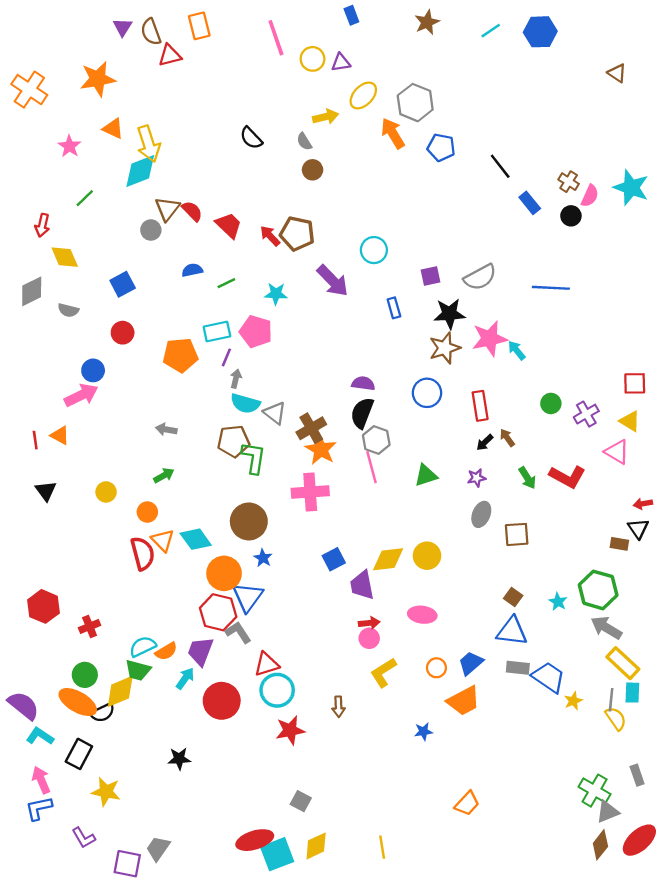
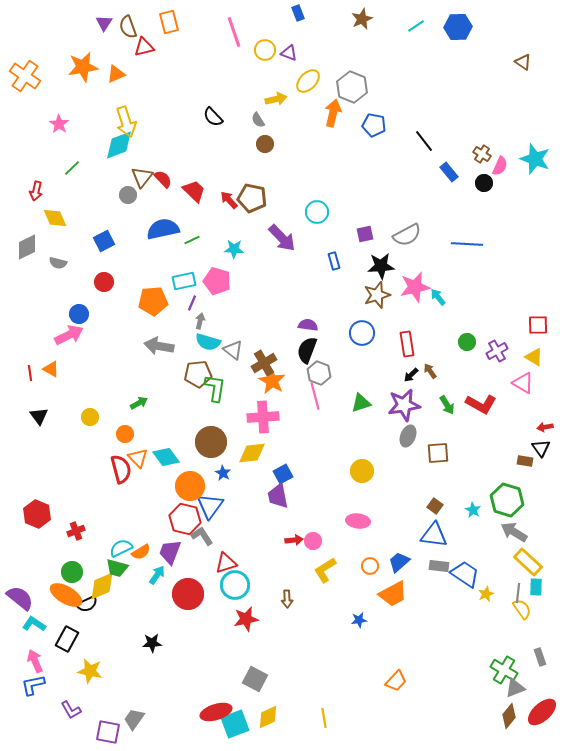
purple triangle: (341, 62) -> (289, 53), turned 30
orange triangle: (113, 129) -> (116, 74), moved, turned -48
orange arrow: (393, 133) -> (333, 113), turned 44
blue semicircle: (192, 270) -> (163, 229), size x1.8
gray arrow: (166, 429) -> (159, 346), moved, size x1.6
purple star: (477, 478) -> (404, 405), size x2.0
yellow diamond: (388, 559) -> (252, 453), moved
purple trapezoid: (362, 585) -> (278, 496), moved
red arrow: (369, 623) -> (294, 540), moved
gray square: (301, 801) -> (255, 679), size x1.4

